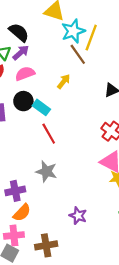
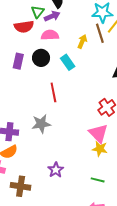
yellow arrow: (64, 81) -> (82, 41), moved, turned -32
cyan rectangle: (41, 107) -> (68, 62), moved
gray star: (46, 171) -> (41, 124), turned 30

